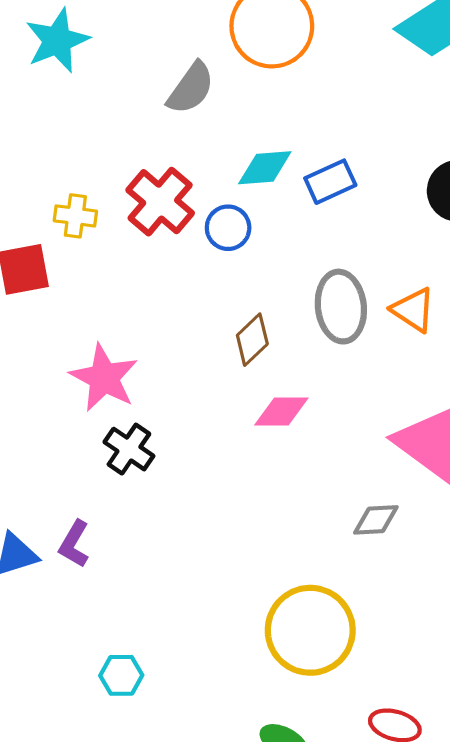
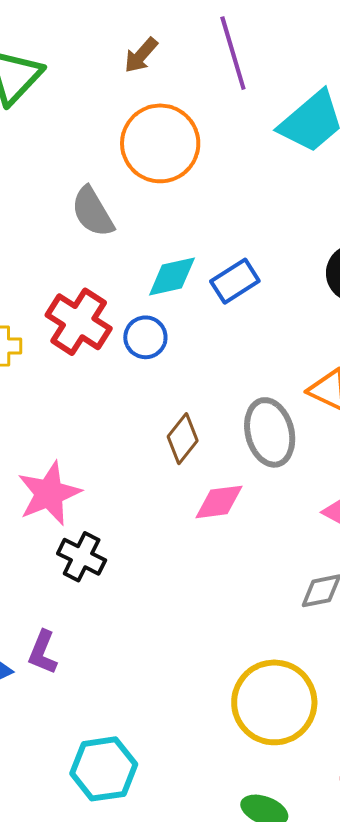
gray semicircle: (191, 88) -> (93, 212), turned 122
gray ellipse: (341, 307) -> (270, 432), moved
pink star: (104, 378) -> (49, 493), turned 30
cyan hexagon: (121, 675) -> (104, 769), size x1.6

